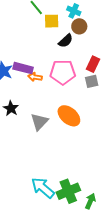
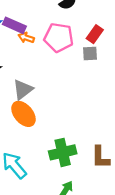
orange ellipse: (69, 116) -> (24, 114), moved
green cross: (68, 191) -> (63, 152), moved

